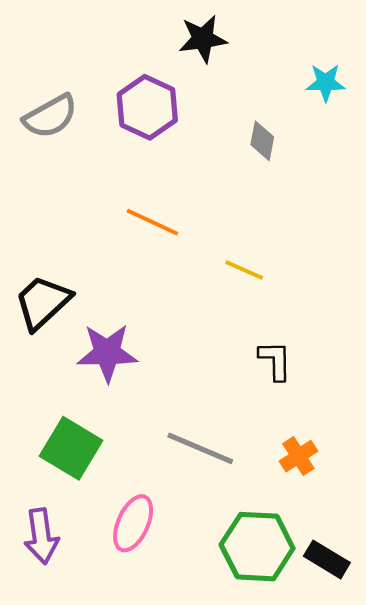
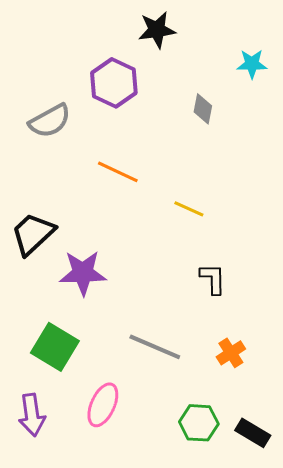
gray semicircle: (50, 116) -> (50, 121), moved
green hexagon: (257, 547) -> (199, 423), size x0.7

